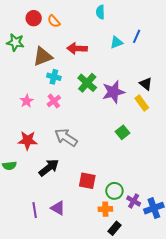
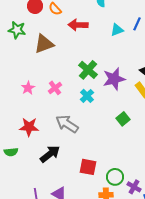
red arrow: (77, 48) -> (78, 25), moved
cyan cross: (54, 77) -> (87, 96), moved, turned 32

